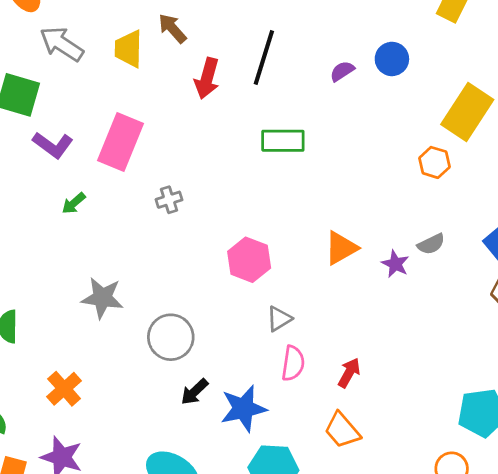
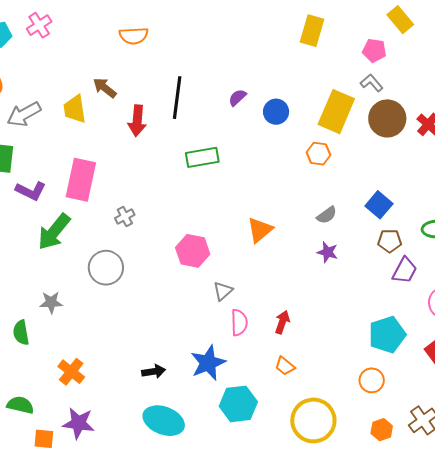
gray arrow: (62, 44) -> (24, 114), turned -52
blue circle: (392, 59) -> (276, 112), moved
green arrow: (74, 203) -> (54, 232), size x2.0
purple star: (395, 264) -> (327, 252), moved
gray star: (102, 298) -> (51, 302), moved, size x0.7
gray circle: (171, 337) -> (106, 268), moved
black arrow: (195, 392) -> (154, 371), moved, turned -135
orange trapezoid: (342, 430) -> (285, 366), size x0.7

